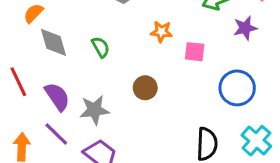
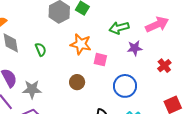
orange star: (161, 32) -> (81, 44), size x1.5
brown circle: (145, 88) -> (77, 82), moved

